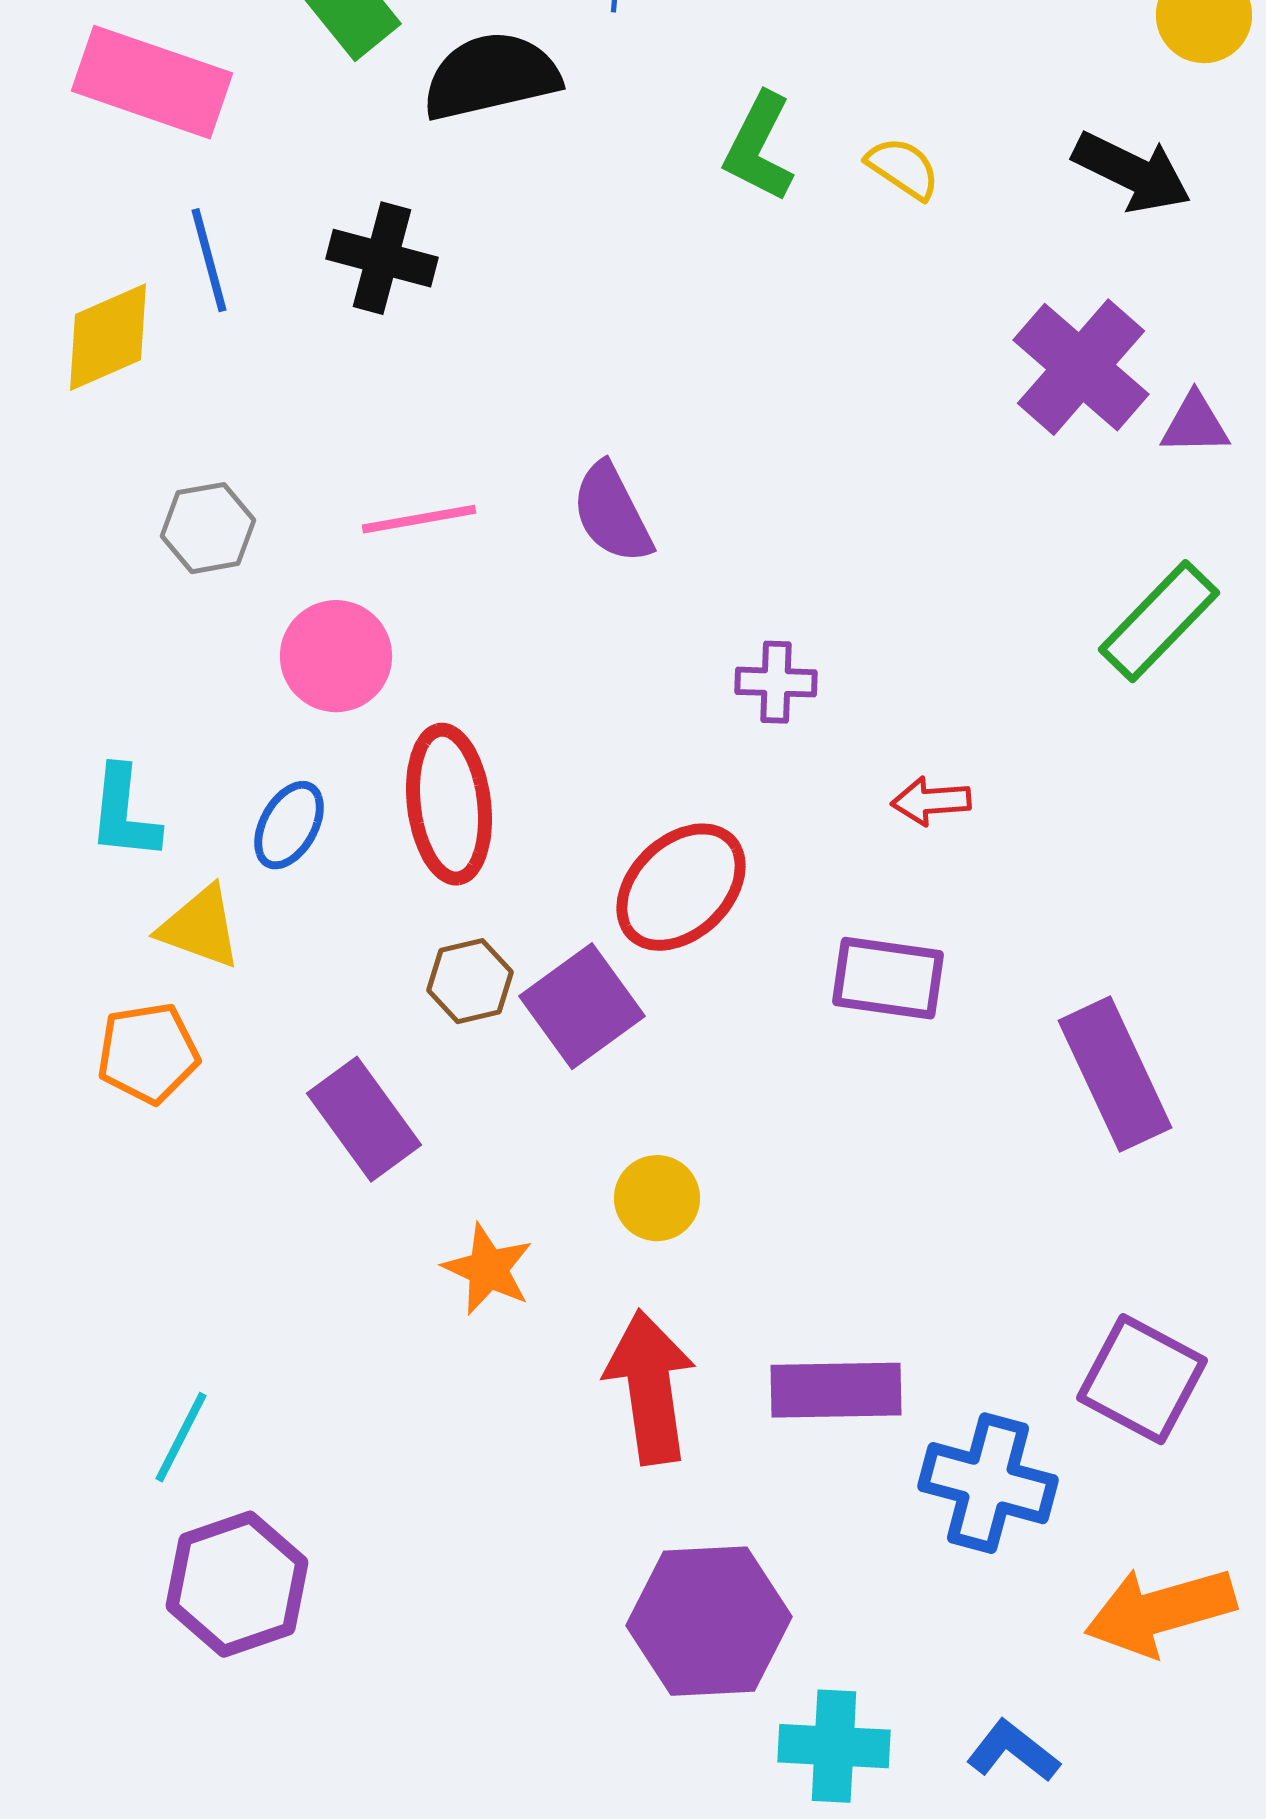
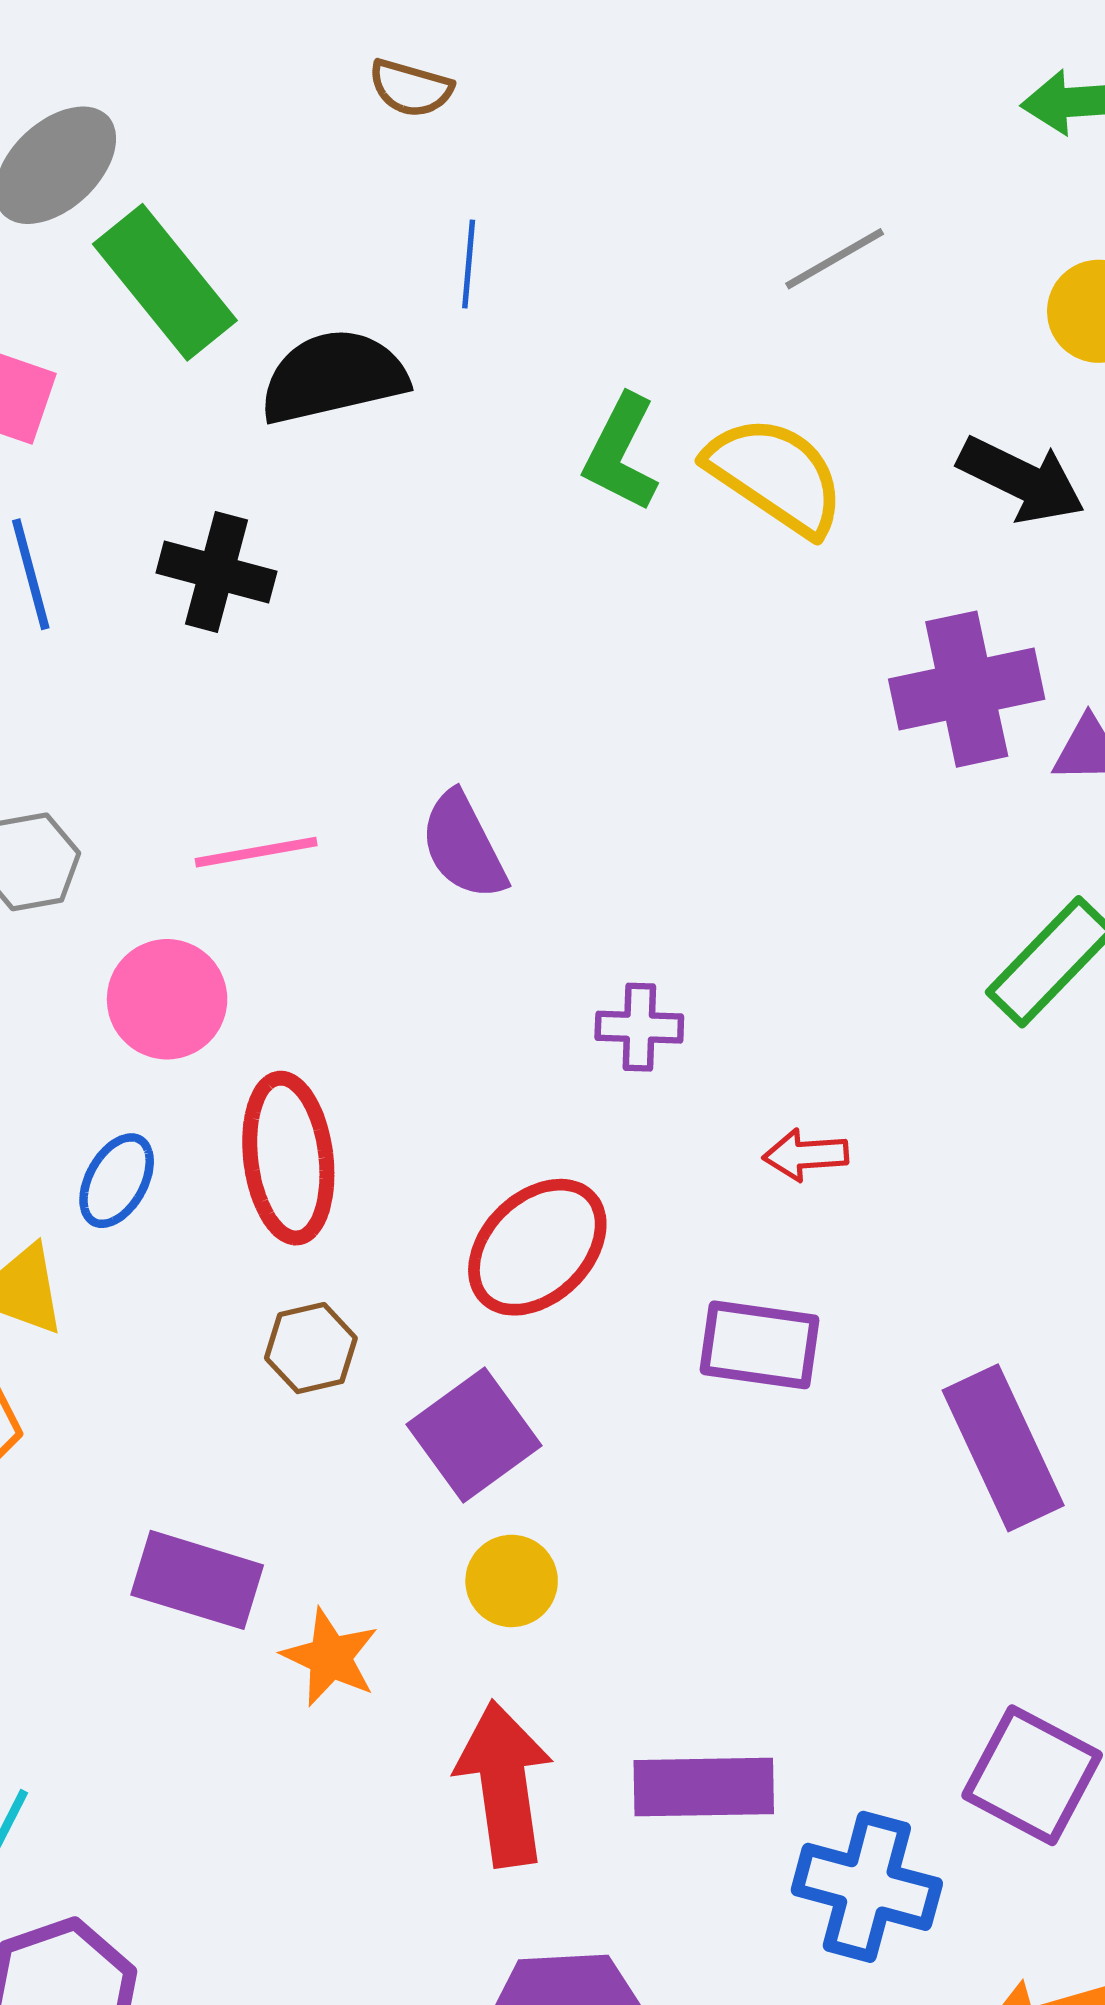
yellow semicircle: (903, 168) -> (776, 475), size x1.8
purple cross: (1081, 367) -> (967, 689), turned 37
purple square: (582, 1006) -> (474, 1435), moved
purple rectangle: (364, 1119) -> (197, 1580), moved, turned -37

